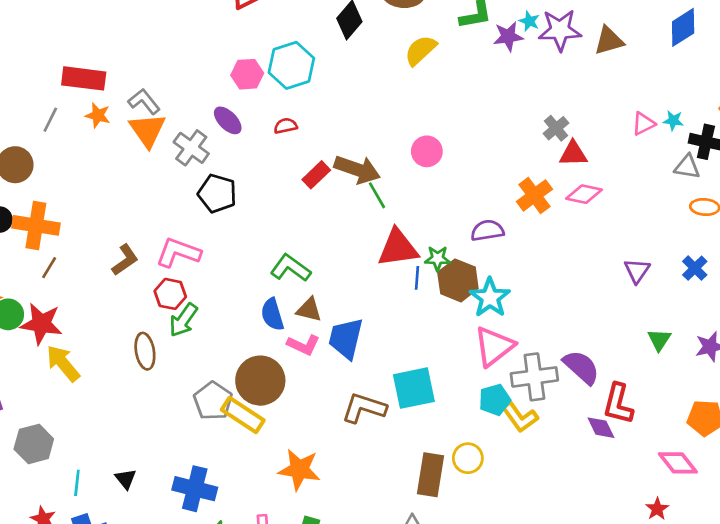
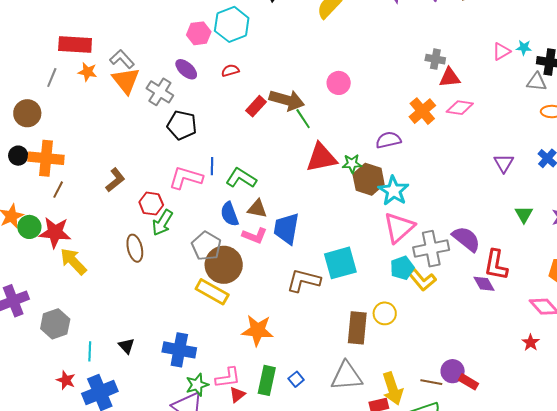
gray cross: (556, 128) -> (435, 59), turned -36
pink L-shape: (178, 253) -> (186, 178), moved
blue line: (417, 278) -> (212, 166), moved
gray pentagon: (213, 401) -> (206, 246), moved

